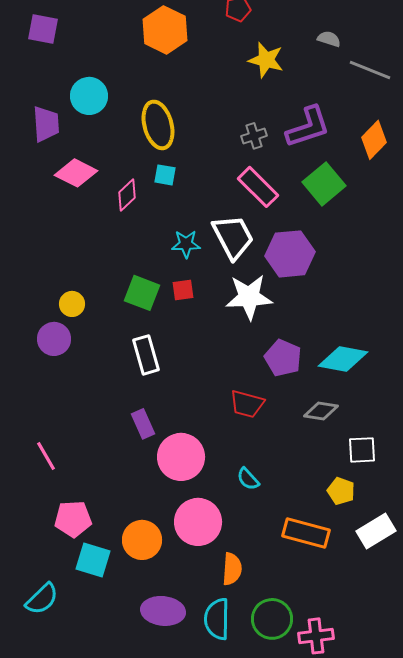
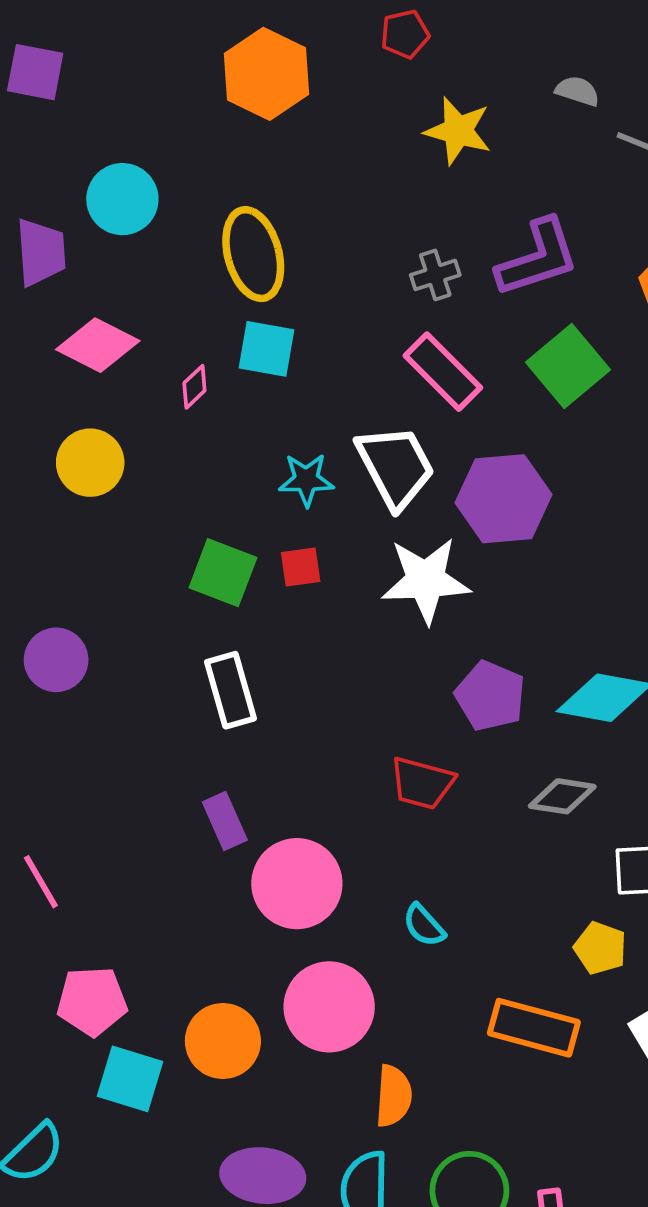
cyan square: (165, 175) -> (267, 349), size x1.4
pink diamond: (127, 195) -> (194, 387), size x0.7
yellow circle: (72, 304) -> (90, 463), moved, size x1.4

